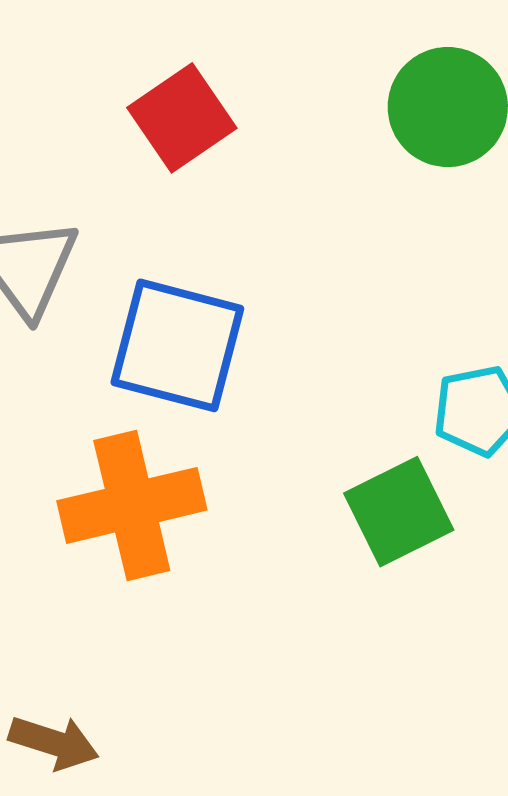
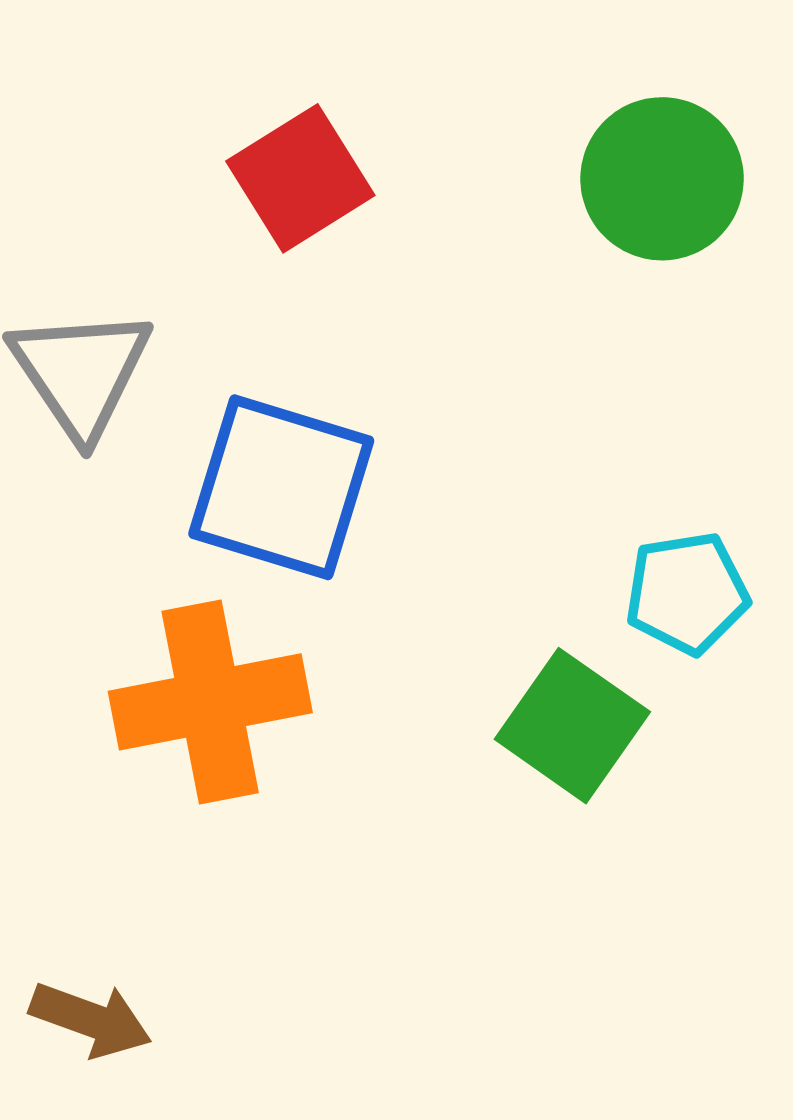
green square: (399, 512) -> (572, 726), turned -31

